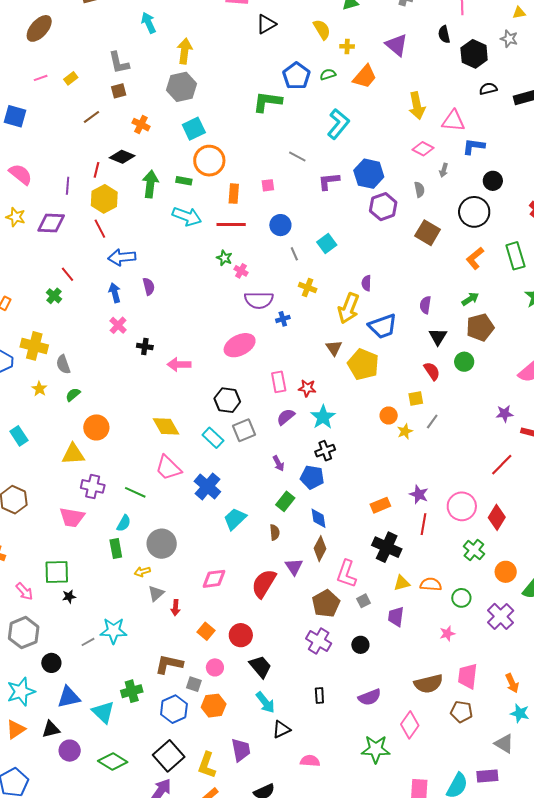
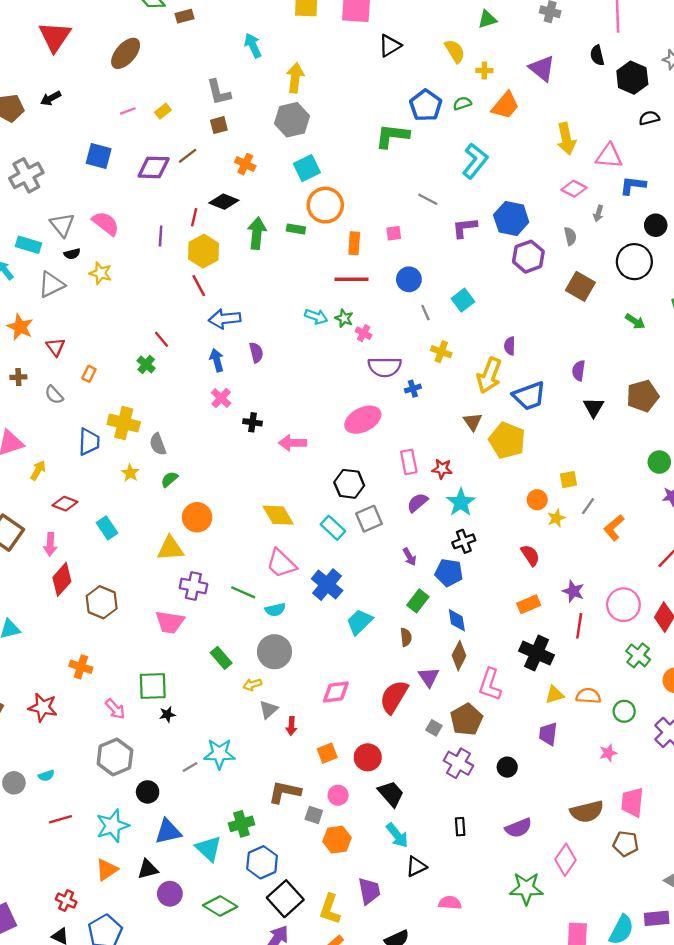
cyan arrow: (187, 216) -> (316, 317), moved, size x0.7
purple diamond: (51, 223) -> (154, 167), moved
orange L-shape: (475, 258) -> (614, 528), moved
green arrow: (470, 299) -> (635, 321), moved, turned 66
green circle: (464, 362) -> (659, 462), moved
red semicircle: (432, 371) -> (530, 555), moved
cyan semicircle: (124, 523) -> (275, 610), moved, turned 48
green rectangle: (116, 548) -> (221, 658), turned -30
gray square: (363, 601) -> (434, 728), moved, turned -32
orange square: (206, 631) -> (327, 753), turned 30
blue hexagon: (174, 709) -> (262, 862), moved

